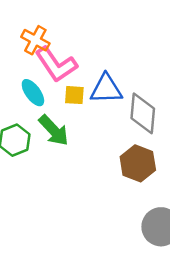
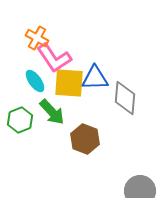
yellow square: (74, 95) -> (69, 83), size x1.8
brown hexagon: (138, 163) -> (85, 139), moved

